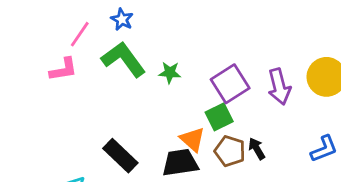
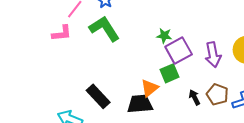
green star: (170, 73) -> (164, 36), moved
orange triangle: (192, 139) -> (150, 88), turned 36
brown pentagon: (230, 151) -> (217, 94), moved

